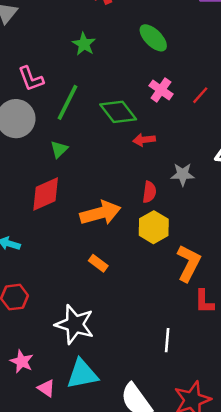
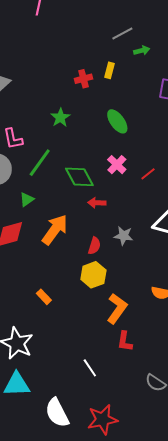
orange arrow: (100, 213) -> (55, 230), moved, turned -48
white line: (167, 340) -> (90, 368), turned -48

